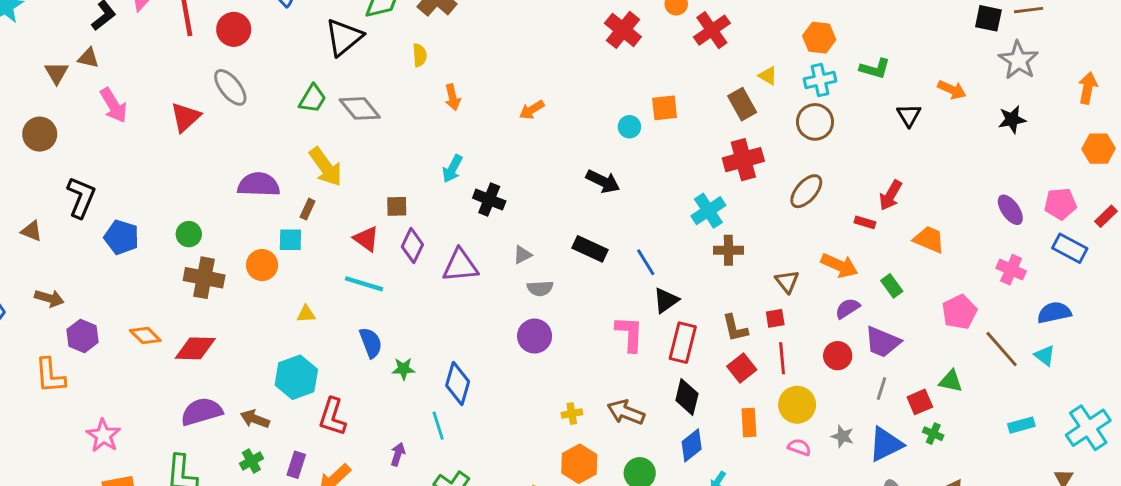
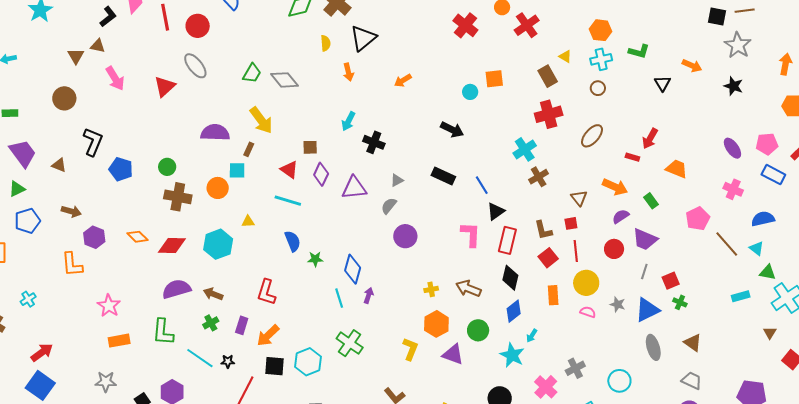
black triangle: (344, 37) -> (363, 38), moved
black star: (1012, 120) -> (733, 86), turned 30
brown circle: (815, 122) -> (598, 88), size x0.6
brown cross: (728, 250) -> (539, 177), turned -30
gray semicircle: (540, 288) -> (389, 206), moved, turned 132
cyan hexagon: (296, 377) -> (218, 244), moved
green triangle: (951, 381) -> (768, 272), moved
purple arrow: (398, 454) -> (368, 295), moved

